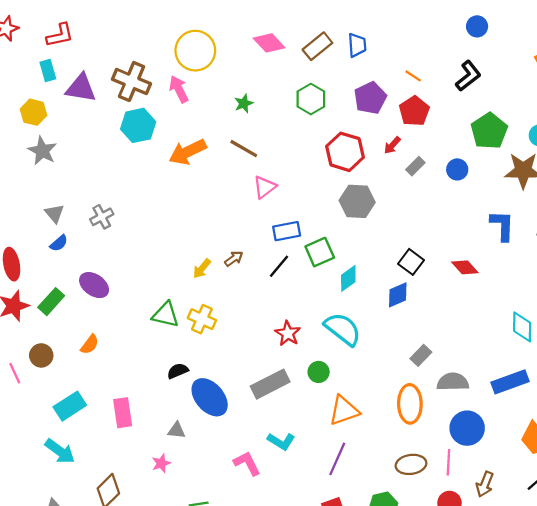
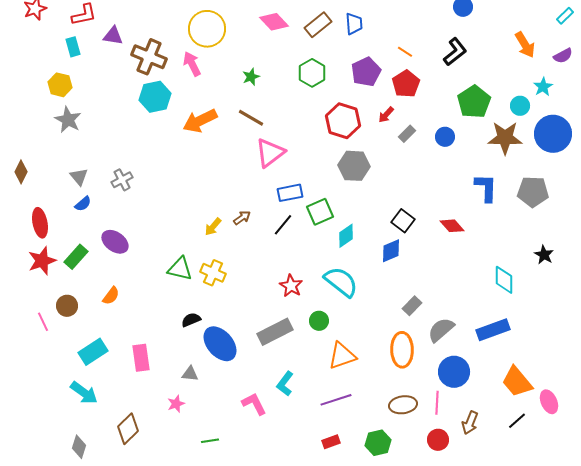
purple triangle: (81, 88) -> (113, 36), moved, size x0.7
pink triangle: (265, 187) -> (270, 153), size x1.4
gray semicircle: (453, 382) -> (441, 330), turned -40
cyan L-shape: (281, 441) -> (285, 384), turned 95
purple line: (337, 459) -> (336, 400), turned 48

